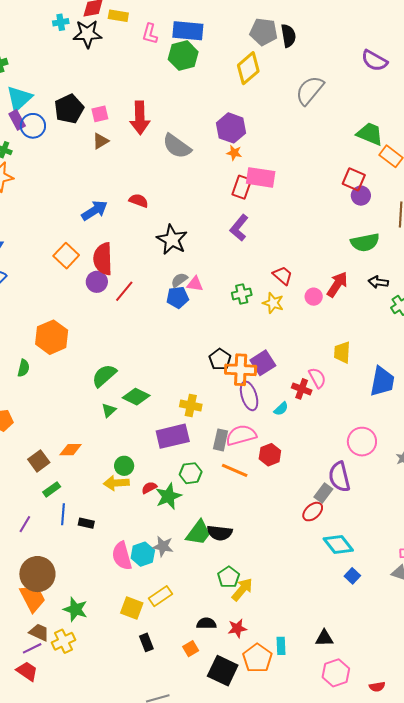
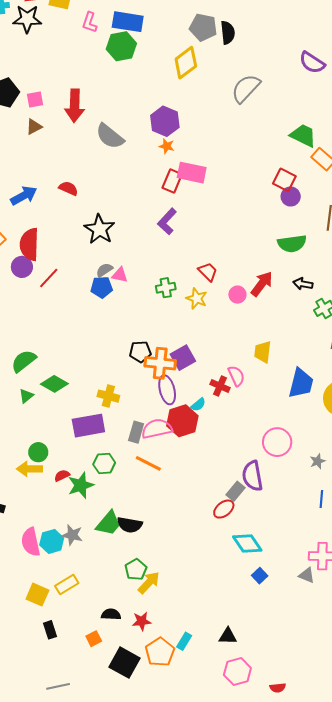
black pentagon: (220, 359) -> (140, 352), turned 30
red hexagon: (270, 455) -> (182, 421), moved, size x1.4
cyan rectangle: (281, 646) -> (184, 641), turned 30

